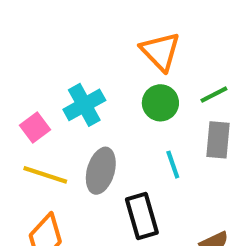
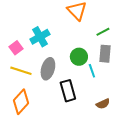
green circle: (160, 103) -> (79, 57), moved
cyan line: (173, 165) -> (92, 71), moved

